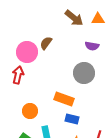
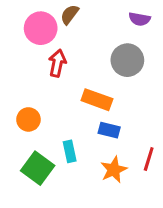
red arrow: (18, 75) -> (57, 63), moved
orange circle: (30, 111) -> (28, 119), moved

